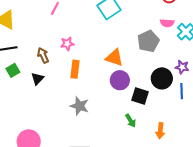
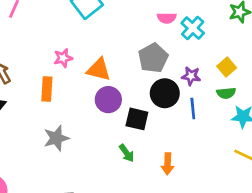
gray pentagon: (148, 41) -> (153, 58), moved
pink star: (67, 44) -> (63, 58), moved
gray star: (79, 106) -> (56, 138), turned -30

